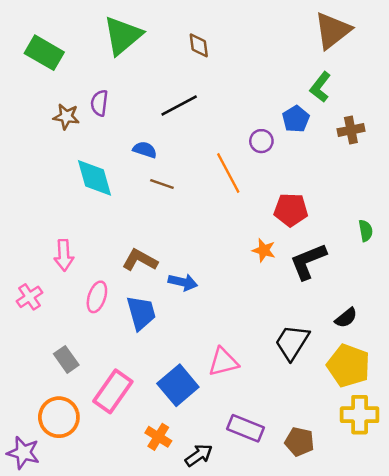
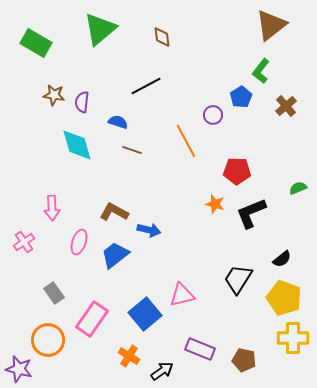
purple semicircle: (99, 103) -> (82, 102), moved
brown cross: (351, 130) -> (286, 106), turned -30
green semicircle: (366, 231) -> (298, 188), turned -102
blue trapezoid: (141, 313) -> (115, 255), turned -112

